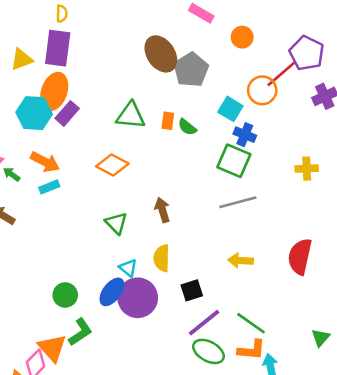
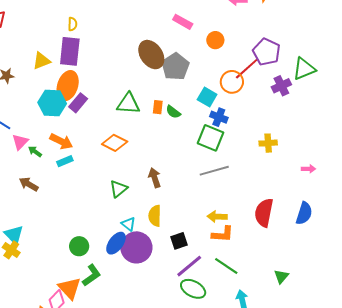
green triangle: (116, 223) -> (118, 189), turned 36
orange L-shape: (252, 350) -> (223, 234), moved

